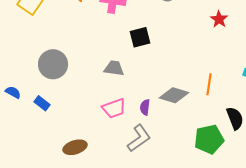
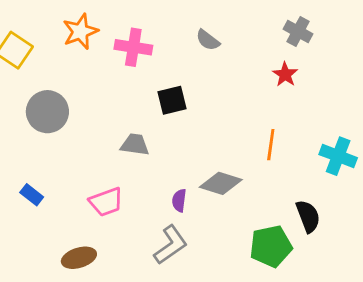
gray circle: (53, 64) -> (47, 112), moved
orange line: (209, 84) -> (271, 145), moved
pink trapezoid: (114, 108) -> (106, 202), moved

